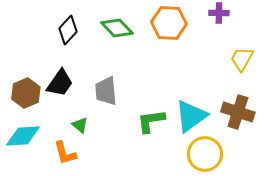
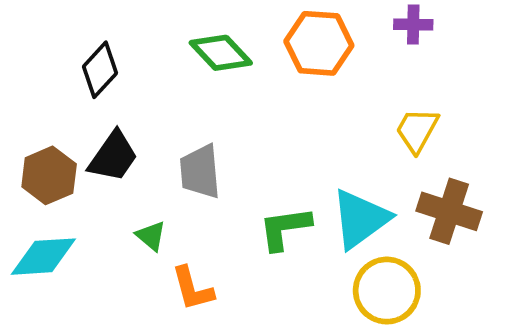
black diamond: (68, 30) -> (100, 70), moved
yellow trapezoid: (242, 59) -> (417, 130), moved
orange L-shape: (65, 153) -> (192, 289), moved

